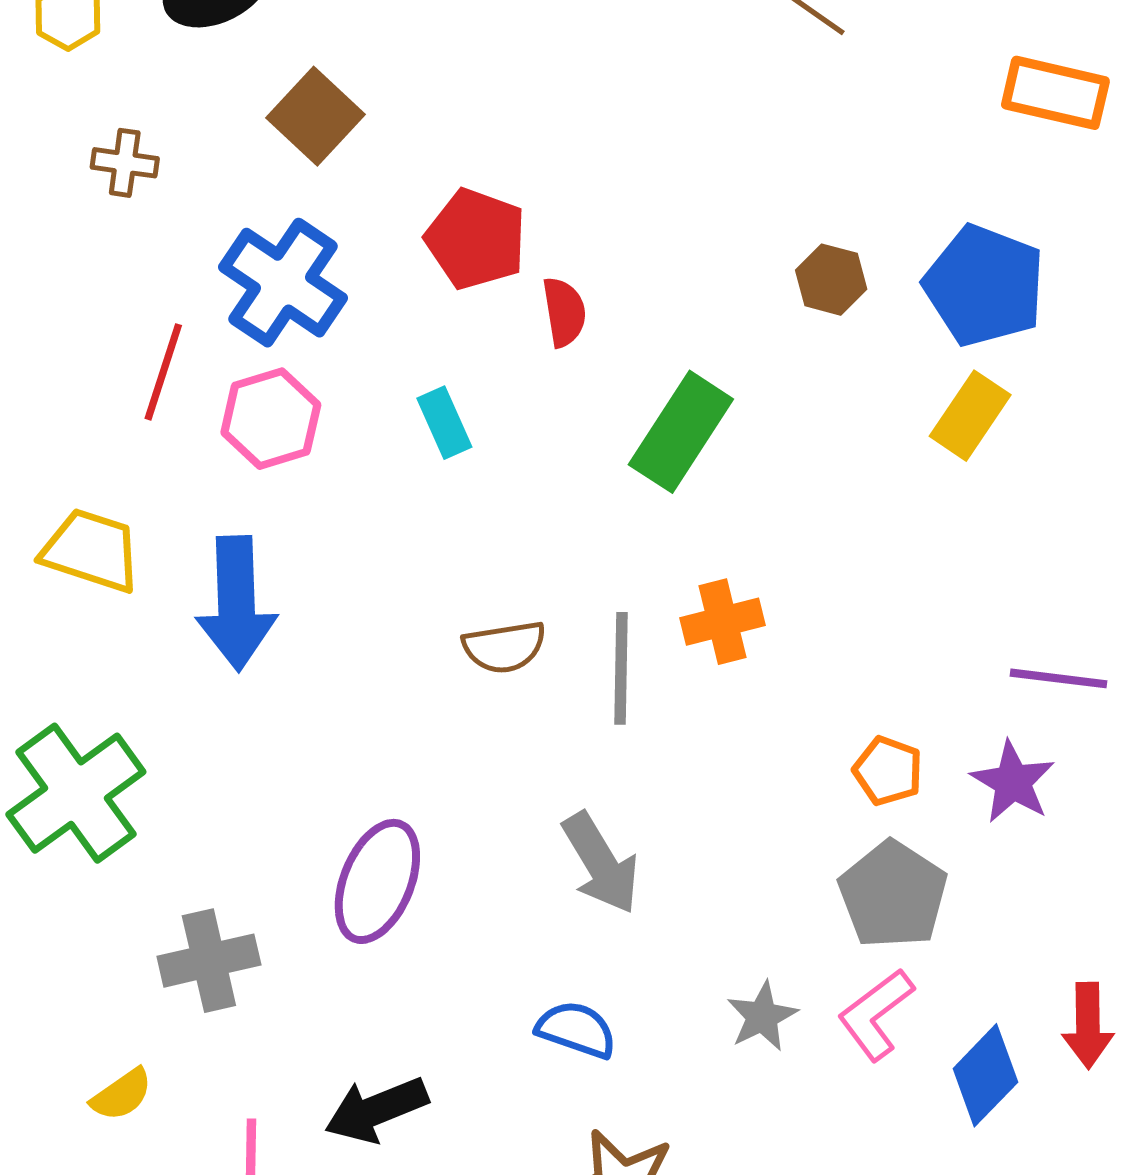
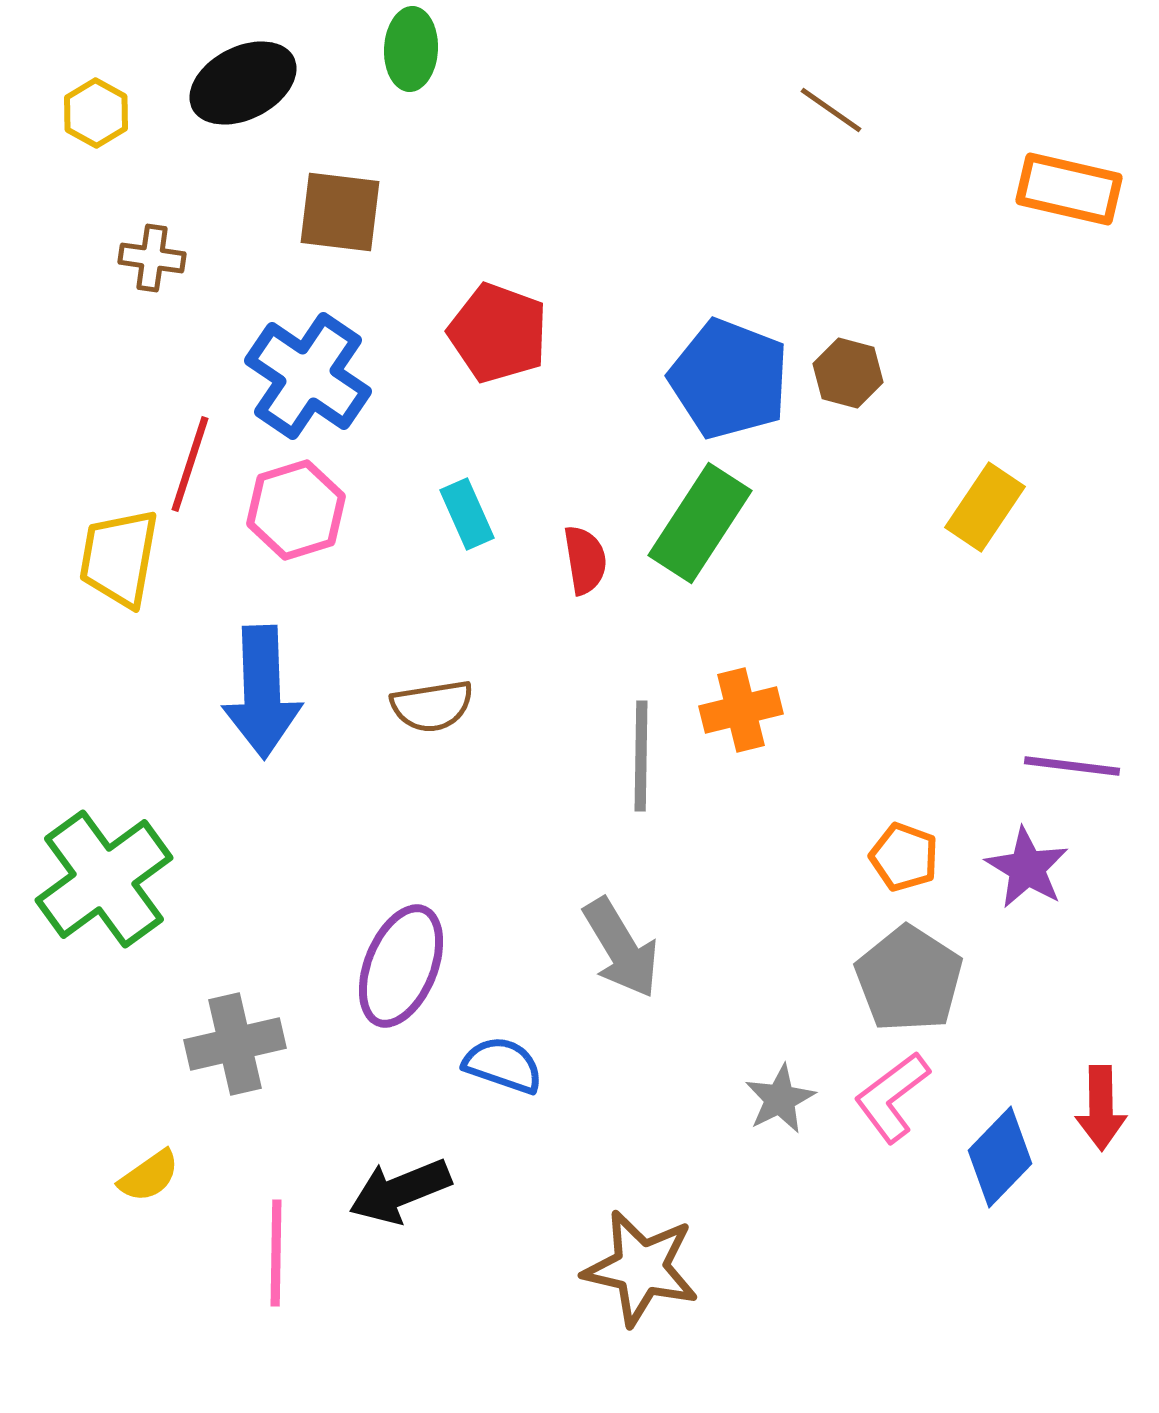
brown square: (316, 116) -> (340, 212), turned -36
blue pentagon: (984, 286) -> (729, 379), moved
red semicircle: (564, 312) -> (585, 560), moved
yellow trapezoid: (91, 551) -> (119, 558), moved, turned -98
brown semicircle: (504, 647) -> (432, 706), moved
blue semicircle: (576, 1030) -> (503, 1065), moved

